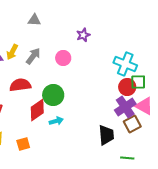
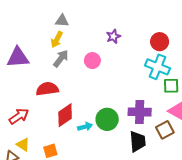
yellow arrow: (12, 52) -> (57, 40), moved
red circle: (127, 87) -> (160, 42), moved
green circle: (53, 95) -> (107, 119), moved
purple cross: (125, 107) -> (140, 112), moved, turned 35

